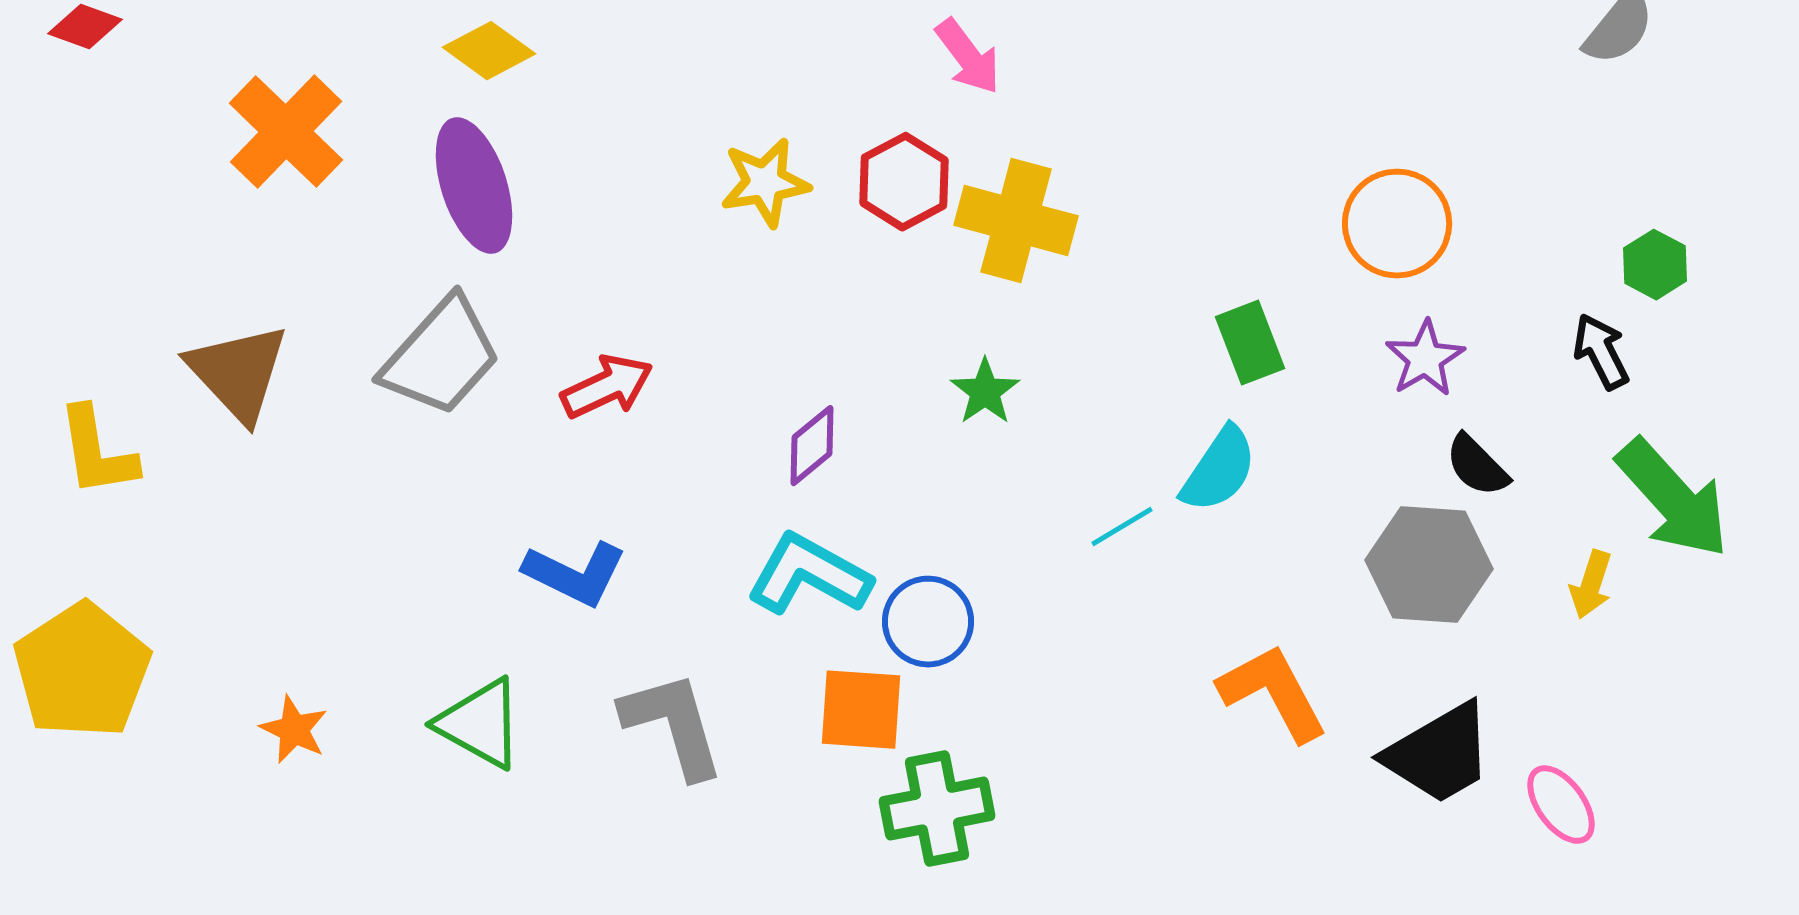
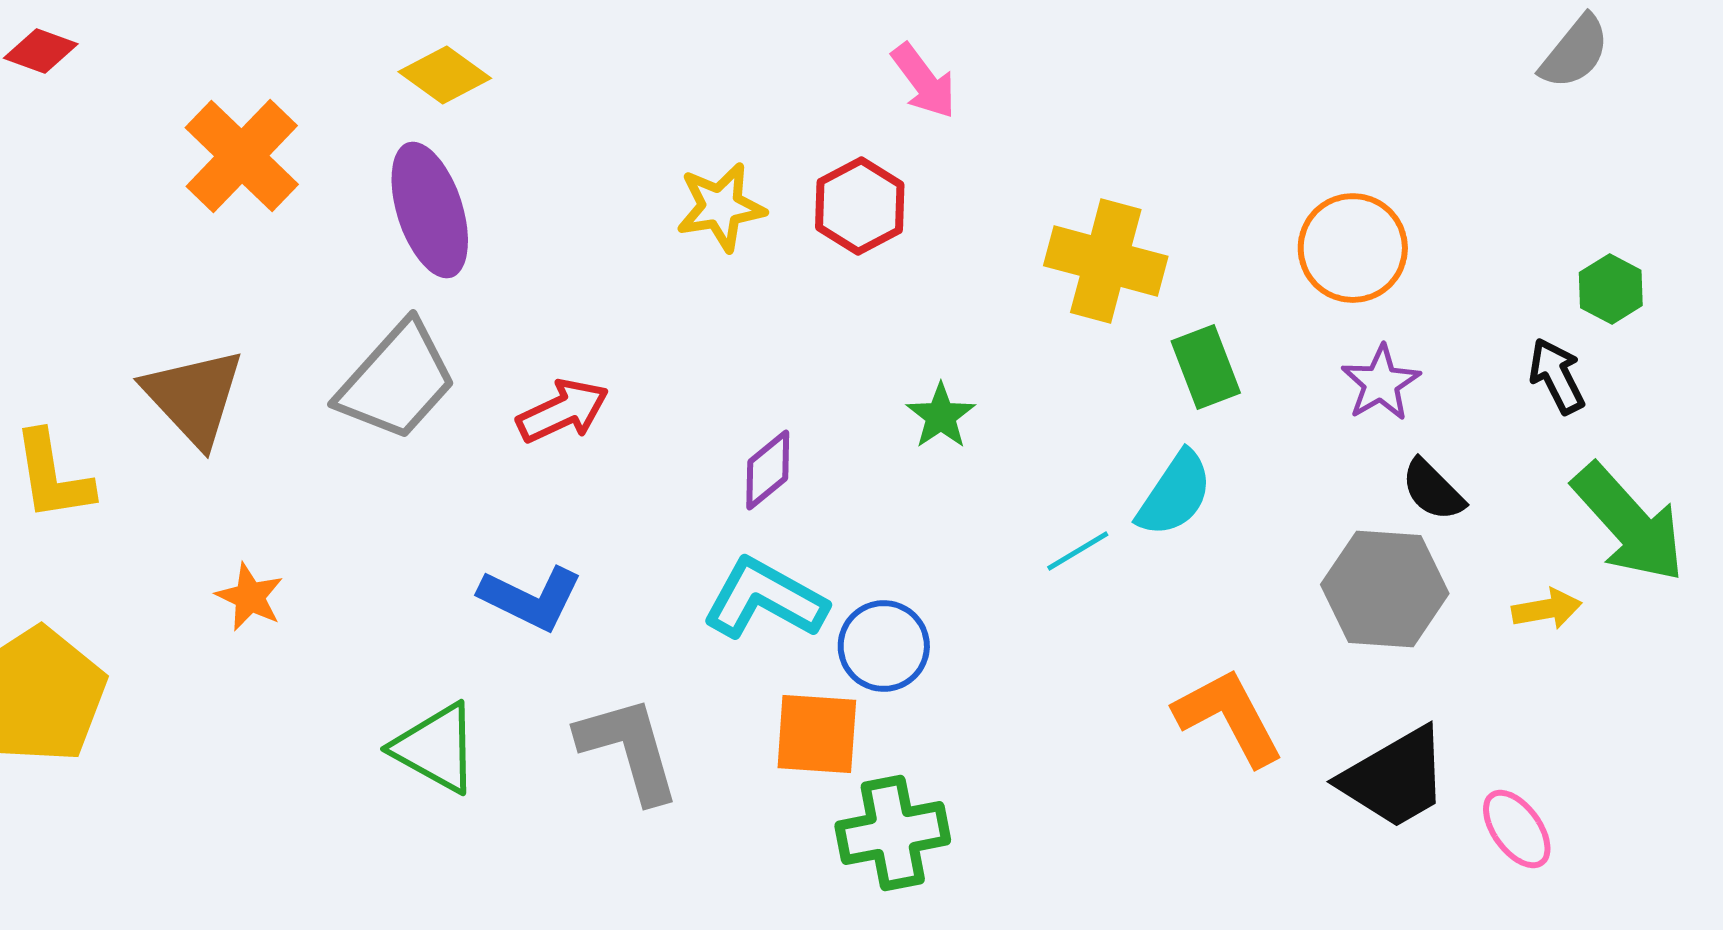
yellow cross: (1016, 221) -> (1106, 261), moved
yellow arrow: (1591, 585) -> (1547, 609), turned -118
orange star: (294, 730) -> (250, 597), moved

